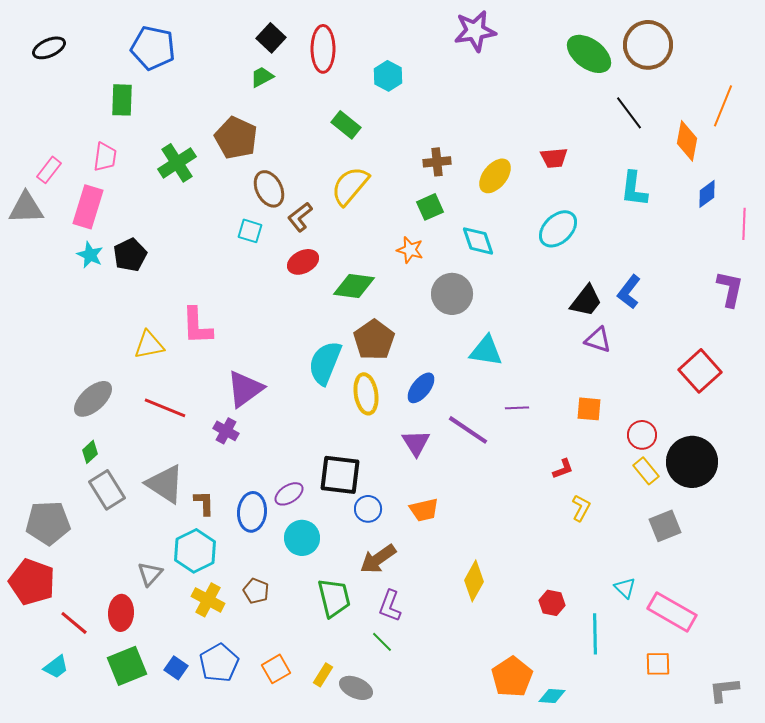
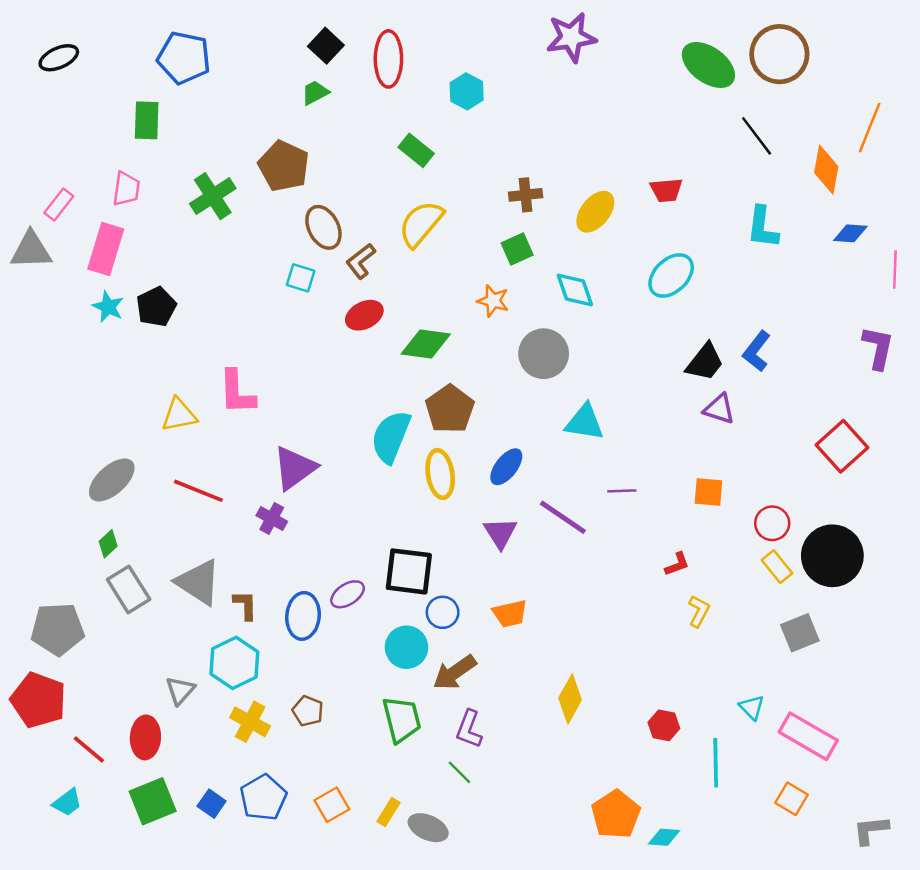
blue diamond: (707, 194) -> (850, 233), turned 40
cyan circle: (302, 538) -> (406, 647), moved
orange square: (658, 664) -> (791, 799), turned 32

